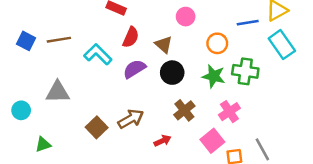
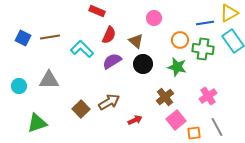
green cross: (245, 71) -> (203, 49), moved
cyan circle: (21, 110) -> (19, 86), moved
brown cross: (184, 110) -> (165, 97), moved
pink cross: (229, 112) -> (208, 96), moved
green triangle: (43, 144) -> (37, 123), size x1.5

